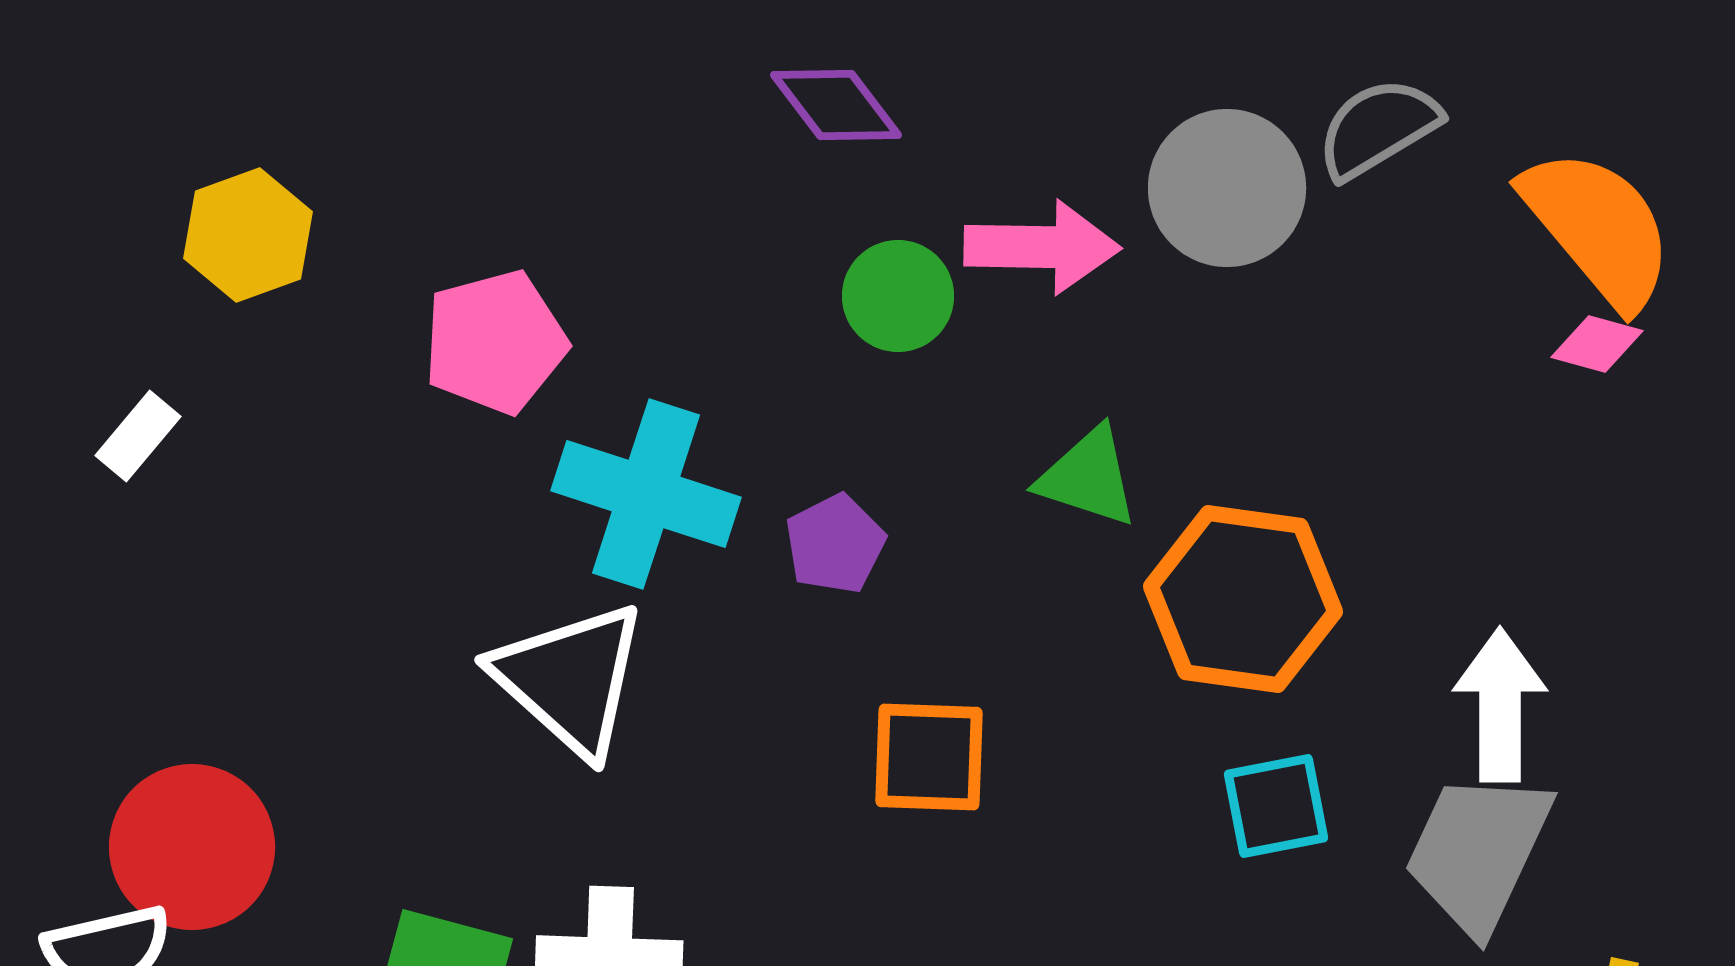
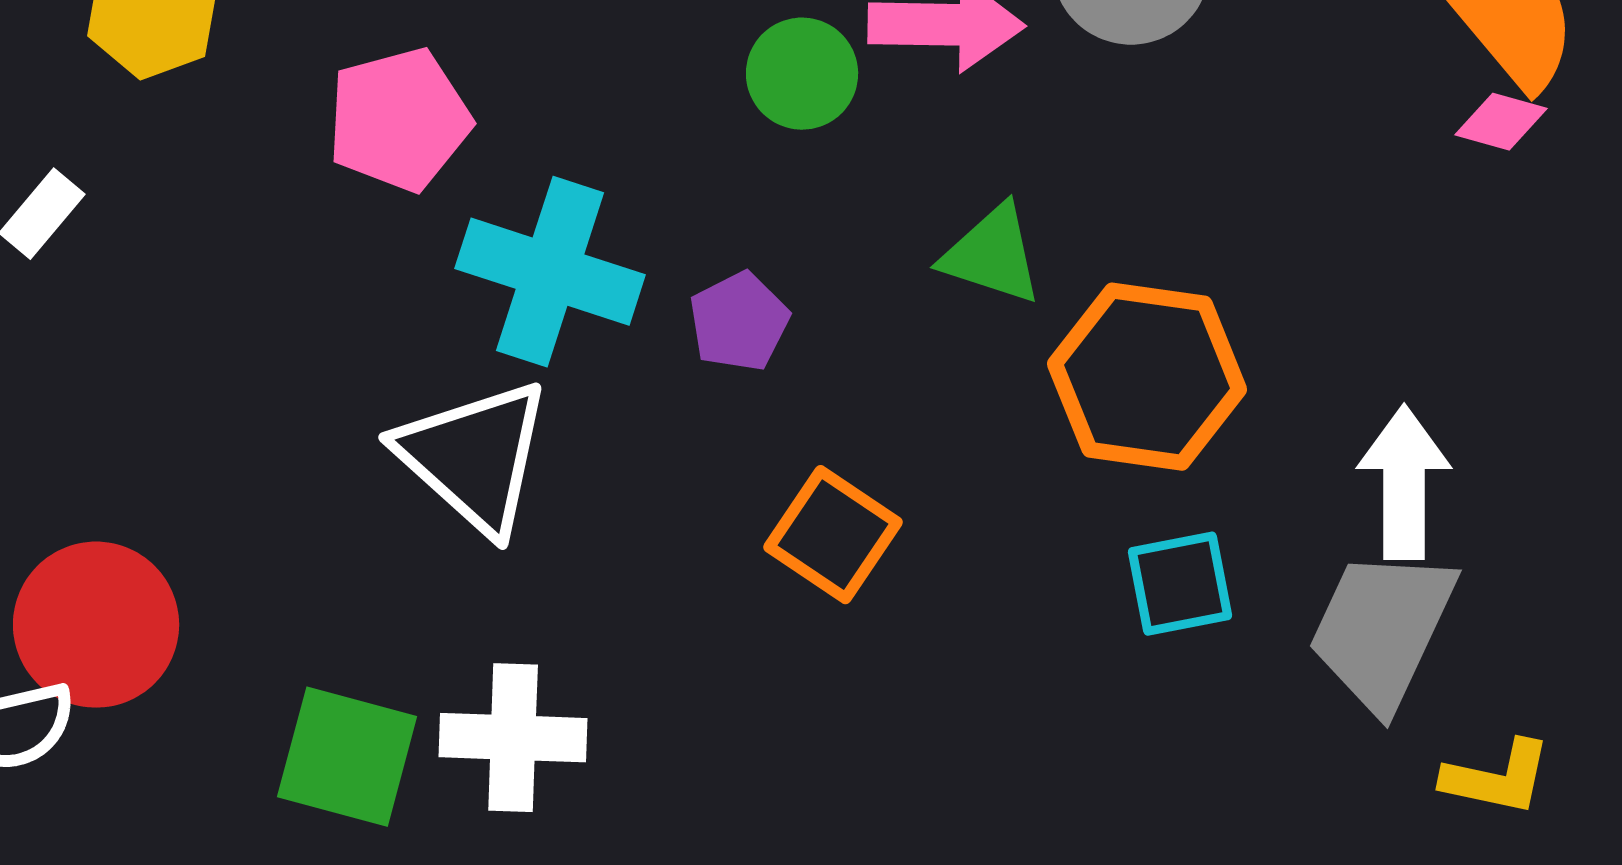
orange square: (929, 757) -> (833, 535), turned 32

